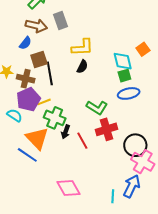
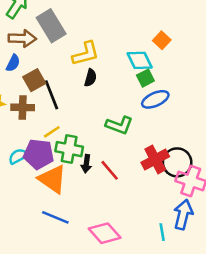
gray rectangle: (60, 21) -> (51, 26), size x1.4
purple pentagon: (28, 99) -> (39, 154), moved, turned -30
cyan semicircle: (15, 115) -> (18, 156), turned -49
red cross: (106, 129) -> (155, 159), moved
blue line: (27, 155) -> (55, 217), moved

